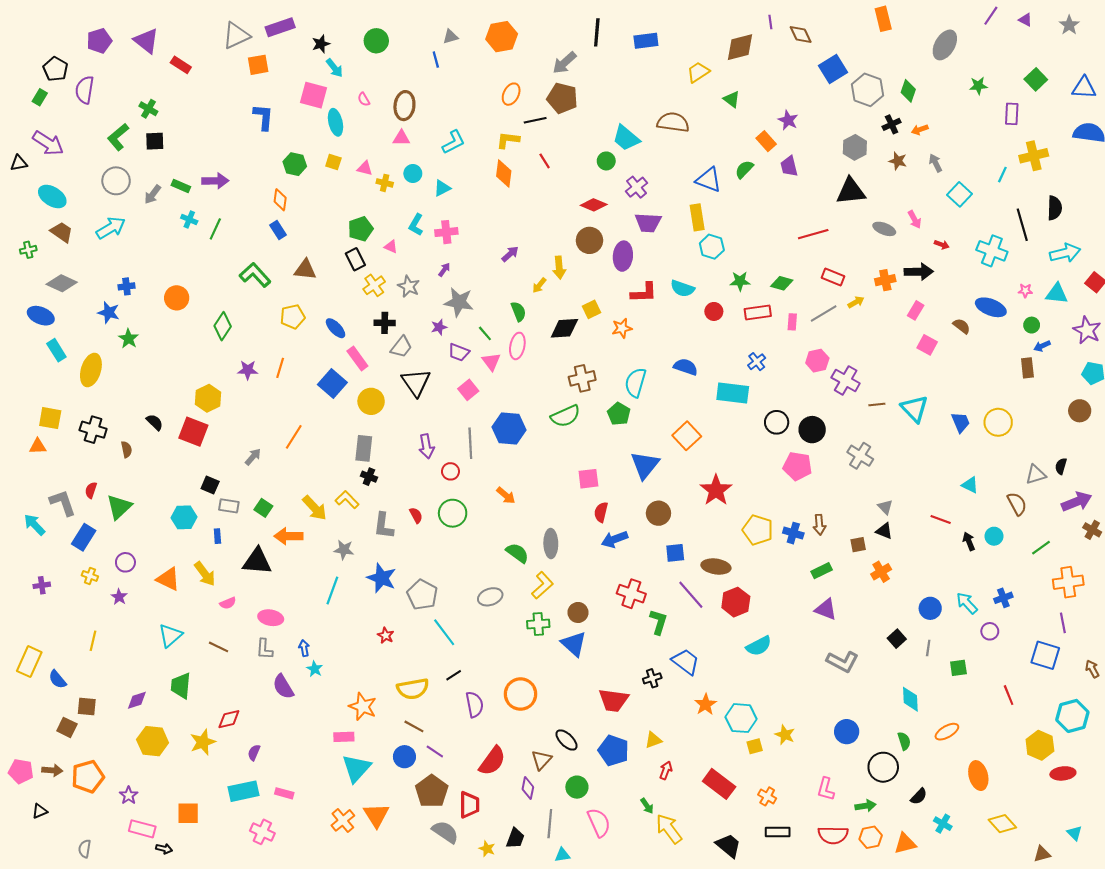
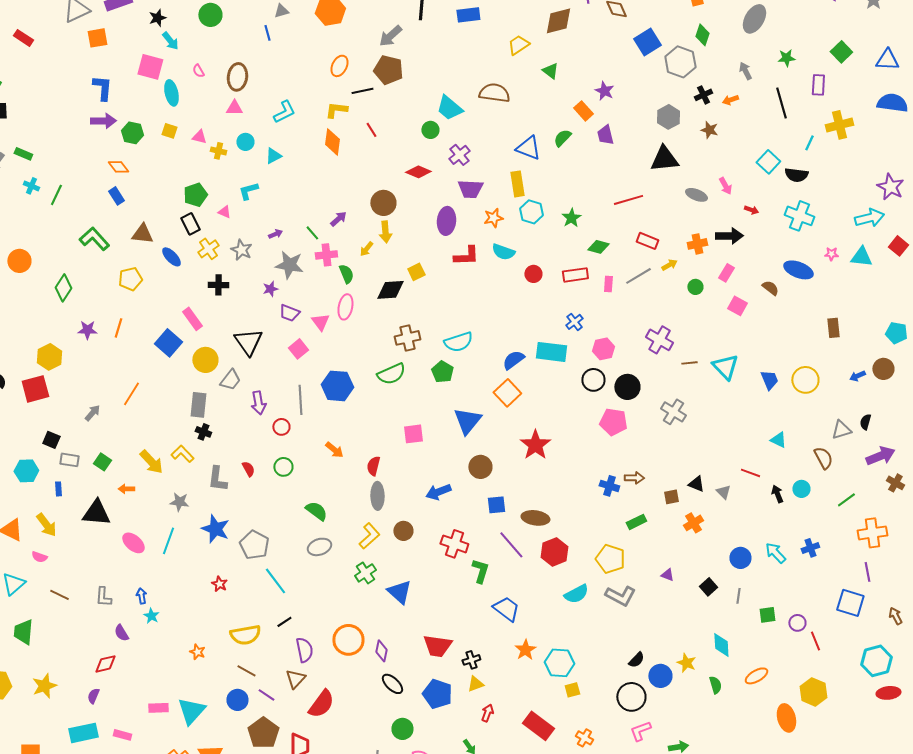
green diamond: (908, 91) -> (702, 35), moved
gray arrow: (935, 163) -> (745, 71), moved
purple arrow: (215, 181) -> (103, 121), moved
orange diamond: (280, 200) -> (118, 167), turned -45
black semicircle: (1055, 208) -> (796, 175), moved, turned 95
cyan L-shape: (416, 225) -> (248, 191), turned 45
black line: (1022, 225) -> (781, 103), moved
pink cross: (446, 232) -> (326, 255), moved
brown circle: (589, 240) -> (383, 203), moved
purple arrow: (444, 270) -> (275, 234), turned 32
green star: (740, 281) -> (571, 218), moved, turned -30
green circle: (1032, 325) -> (695, 287), moved
blue ellipse: (336, 328) -> (171, 257), moved
orange star: (622, 328) -> (493, 218), moved
purple star: (1087, 330) -> (890, 187), moved
green line: (485, 333) -> (312, 233), moved
blue arrow: (1042, 346) -> (857, 376), moved
gray trapezoid: (401, 347) -> (230, 380), moved
pink hexagon: (817, 361) -> (603, 349), moved
blue semicircle: (686, 367) -> (513, 360), moved, turned -55
cyan semicircle: (635, 383) -> (458, 342), turned -124
red square: (193, 432) -> (35, 389), turned -36
gray triangle: (885, 507) -> (723, 492), moved
red semicircle: (601, 512) -> (373, 466), moved
green circle: (453, 513) -> (283, 467), size x0.7
brown arrow: (819, 525) -> (634, 478), turned -84
yellow pentagon: (758, 530) -> (610, 559), moved
orange arrow: (288, 536) -> (126, 489), size x0.6
green semicircle: (517, 553) -> (316, 511), moved
pink semicircle: (228, 603) -> (39, 557), moved, turned 42
purple triangle: (826, 609) -> (667, 575), moved, size x0.6
brown circle: (578, 612) -> (403, 531), moved
pink ellipse: (271, 618) -> (133, 543), moved, turned 30
green cross: (538, 624) -> (365, 573), turned -30
purple circle: (990, 631) -> (797, 623), moved
gray L-shape: (842, 662) -> (620, 596), moved
black cross: (652, 678) -> (471, 660), moved
purple semicircle: (283, 687) -> (121, 633), size x0.7
orange star: (363, 707) -> (197, 652), size x0.6
red diamond: (229, 719) -> (105, 664), moved
yellow star: (785, 735) -> (686, 663), moved
pink rectangle: (344, 737) -> (158, 708), moved
yellow hexagon: (1040, 745) -> (813, 692), moved
brown triangle: (541, 760) -> (295, 679), moved
black circle: (883, 767) -> (631, 697), moved
red ellipse: (1063, 773) -> (888, 693), moved
purple diamond: (528, 788) -> (381, 651), moved
pink L-shape: (826, 789) -> (640, 731), turned 55
black semicircle: (919, 796) -> (636, 660), moved

